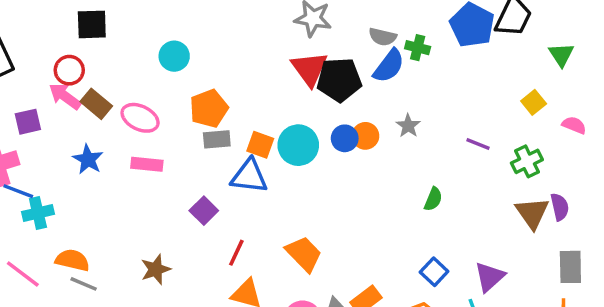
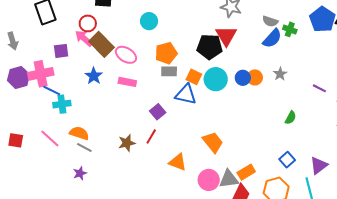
black pentagon: (339, 80) -> (210, 47), moved
brown rectangle: (96, 104) -> (102, 44), size x1.4
red line: (236, 253) -> (151, 136), moved

